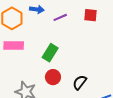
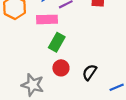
pink rectangle: (14, 46) -> (47, 19), moved

